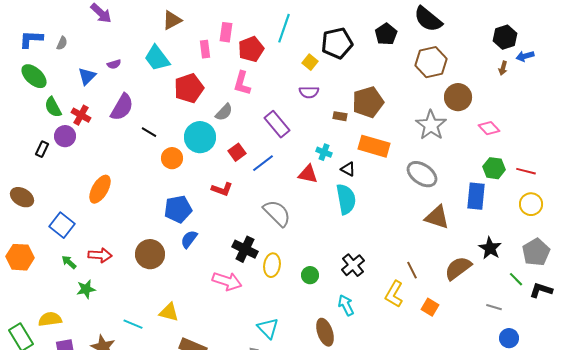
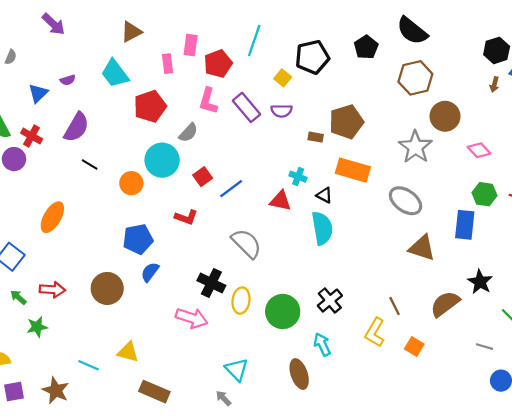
purple rectangle: (277, 124) -> (246, 107), moved
black line: (149, 132) -> (90, 165), moved
green circle: (310, 275) -> (283, 311), size x1.8

